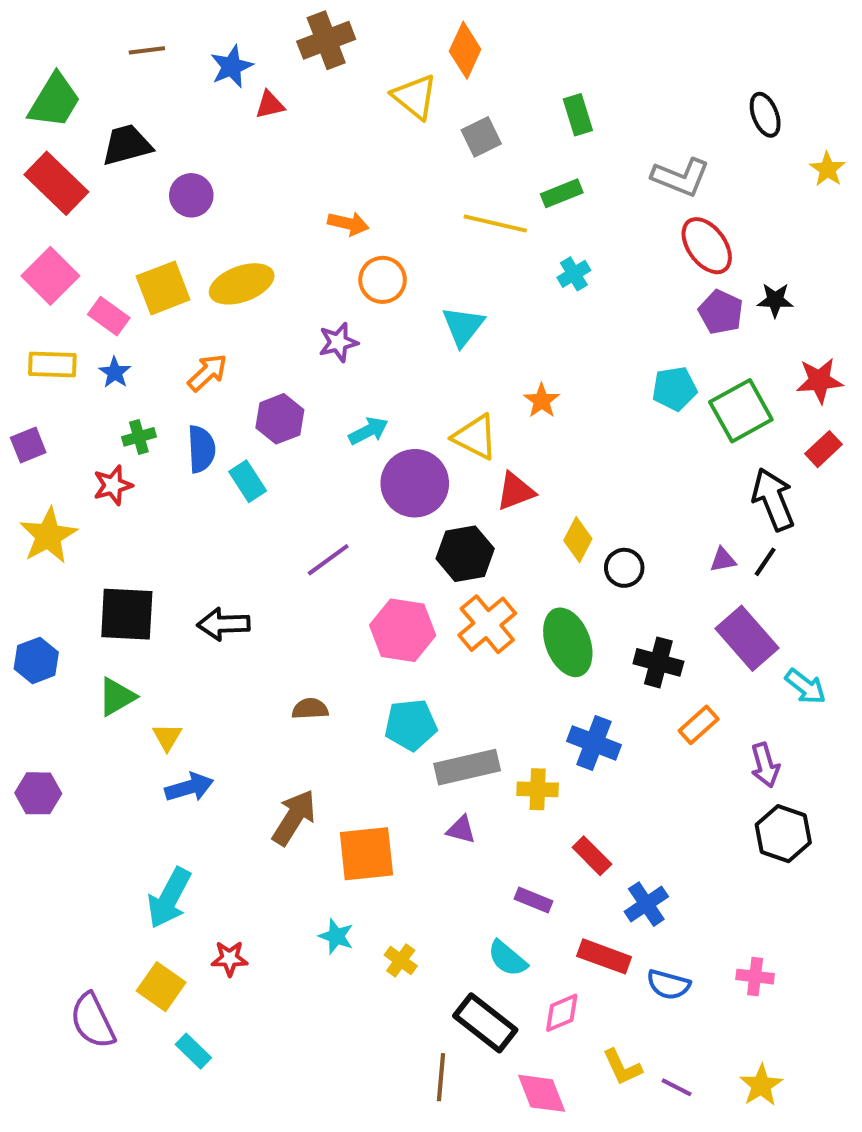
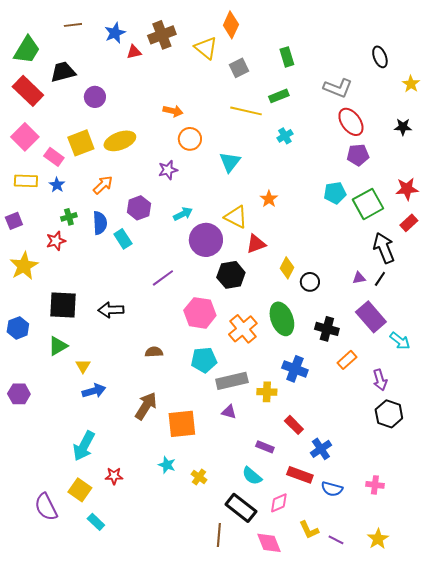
brown cross: (326, 40) -> (162, 35), moved
black star: (775, 300) -> (403, 127), moved
purple pentagon: (721, 312) -> (358, 155), turned -30
orange cross: (487, 624) -> (243, 329), moved

